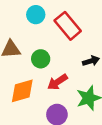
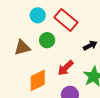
green circle: (41, 59) -> (47, 40), moved

